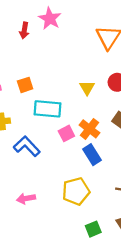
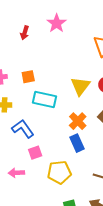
red arrow: (24, 30) -> (25, 33), moved
yellow triangle: (87, 88) -> (80, 86), size x1.5
pink square: (66, 133) -> (35, 153), moved

